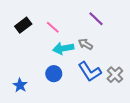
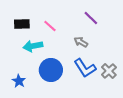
black rectangle: (23, 25) -> (22, 24), turned 35
cyan arrow: (63, 48) -> (33, 46), moved
blue circle: (54, 74) -> (51, 70), size x1.5

